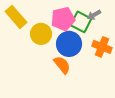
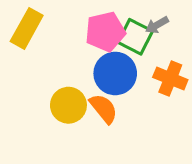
yellow rectangle: (16, 17) -> (27, 28), turned 70
yellow circle: (41, 34) -> (68, 105), moved

